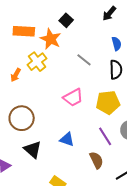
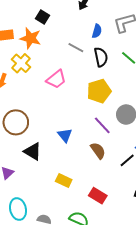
blue semicircle: (117, 44) -> (97, 31), turned 40
gray line: (84, 60) -> (76, 48), moved
pink trapezoid: (73, 98) -> (56, 79), moved
blue triangle: (67, 139) -> (65, 135), turned 42

